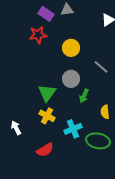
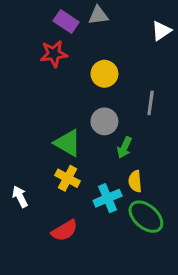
gray line: (101, 67) -> (151, 103), turned 56
green triangle: (47, 93) -> (68, 143), turned -36
yellow semicircle: (105, 112) -> (135, 181), moved
green ellipse: (98, 141) -> (146, 217), turned 30

